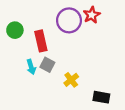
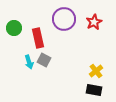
red star: (92, 15) -> (94, 22), moved
yellow cross: (71, 80) -> (96, 71), moved

